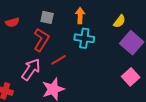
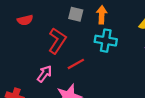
gray square: (47, 17) -> (76, 14), moved
pink arrow: (31, 69) -> (45, 74), size x0.7

